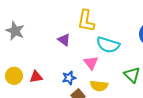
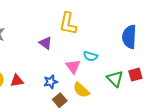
cyan semicircle: (108, 45) -> (90, 56), moved, size x0.6
yellow semicircle: (99, 86) -> (81, 90), turned 36

